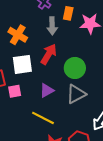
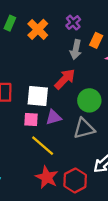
orange cross: (18, 35) -> (38, 29), moved
white square: (22, 64) -> (38, 96), moved
pink square: (15, 91) -> (31, 119), moved

